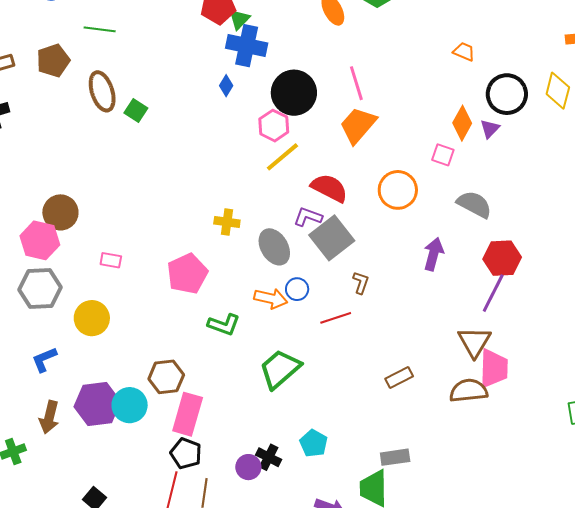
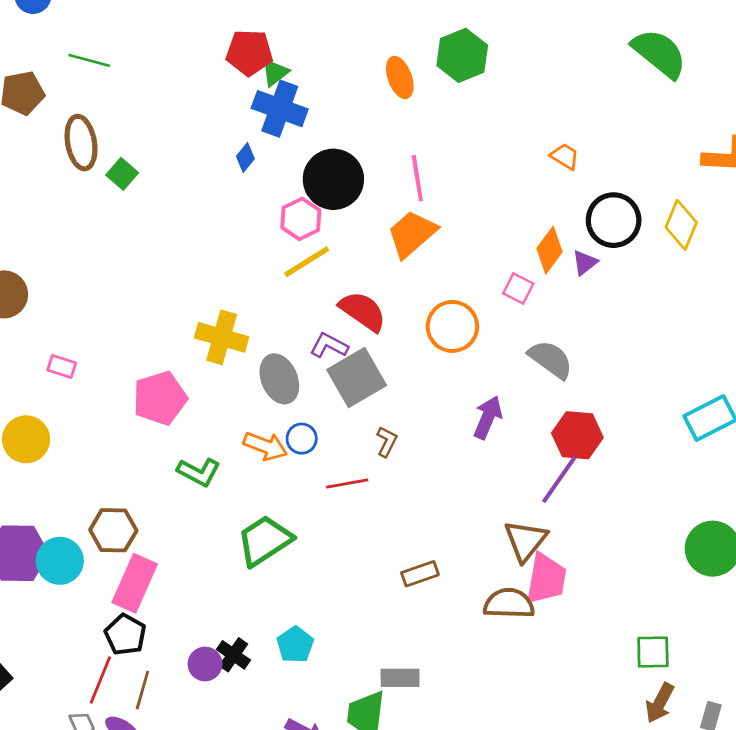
yellow cross: (227, 222) -> (222, 337), size x1.5

